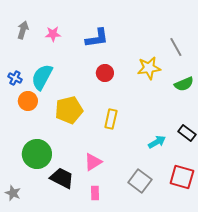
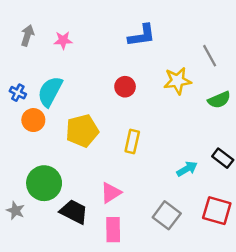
blue L-shape: (97, 38) -> (142, 35), moved
gray star: (13, 193) -> (15, 211), moved
pink rectangle: (95, 193) -> (113, 230), size x1.5

